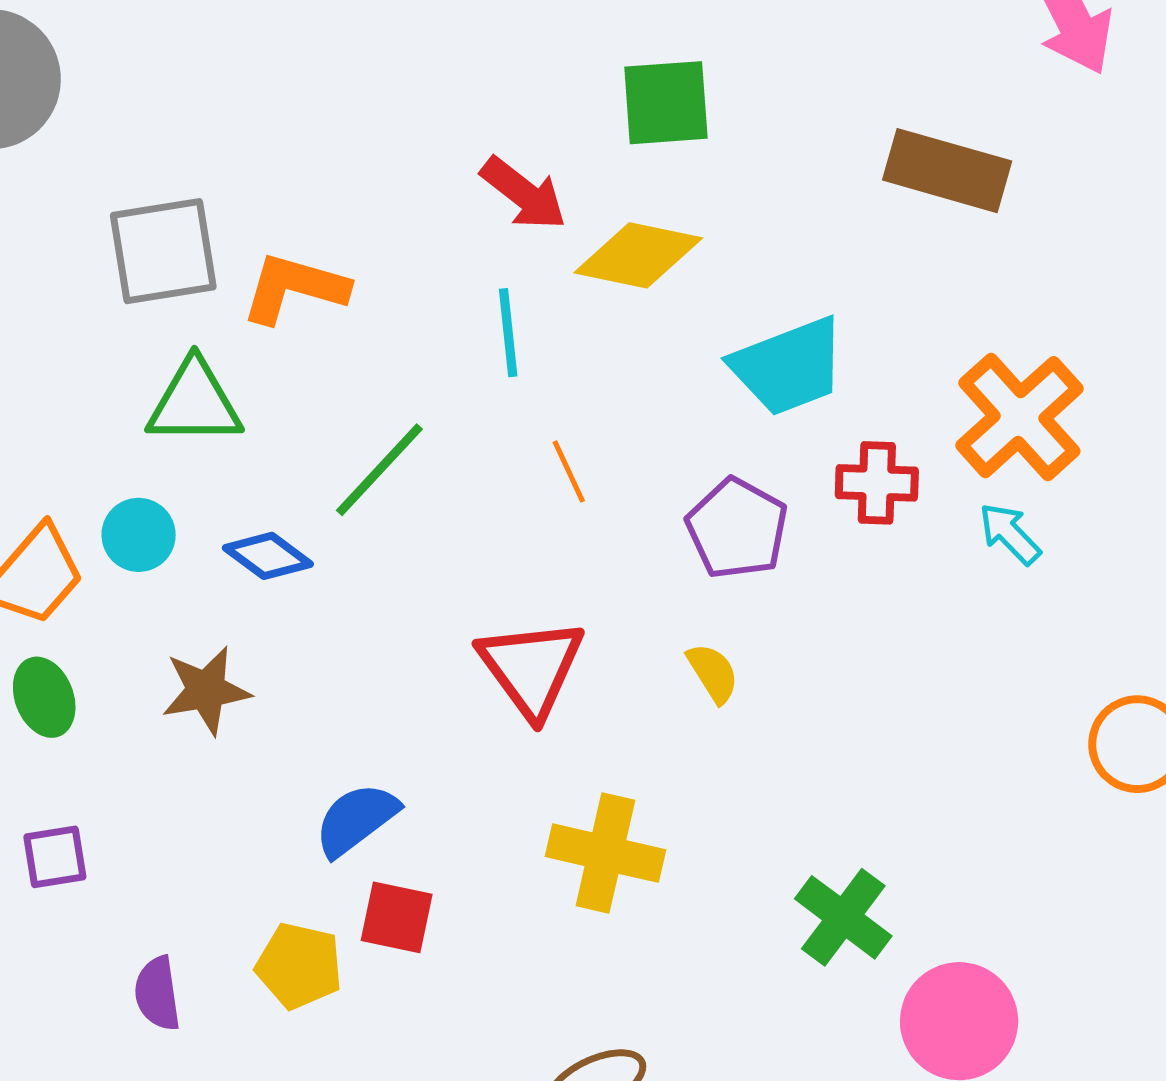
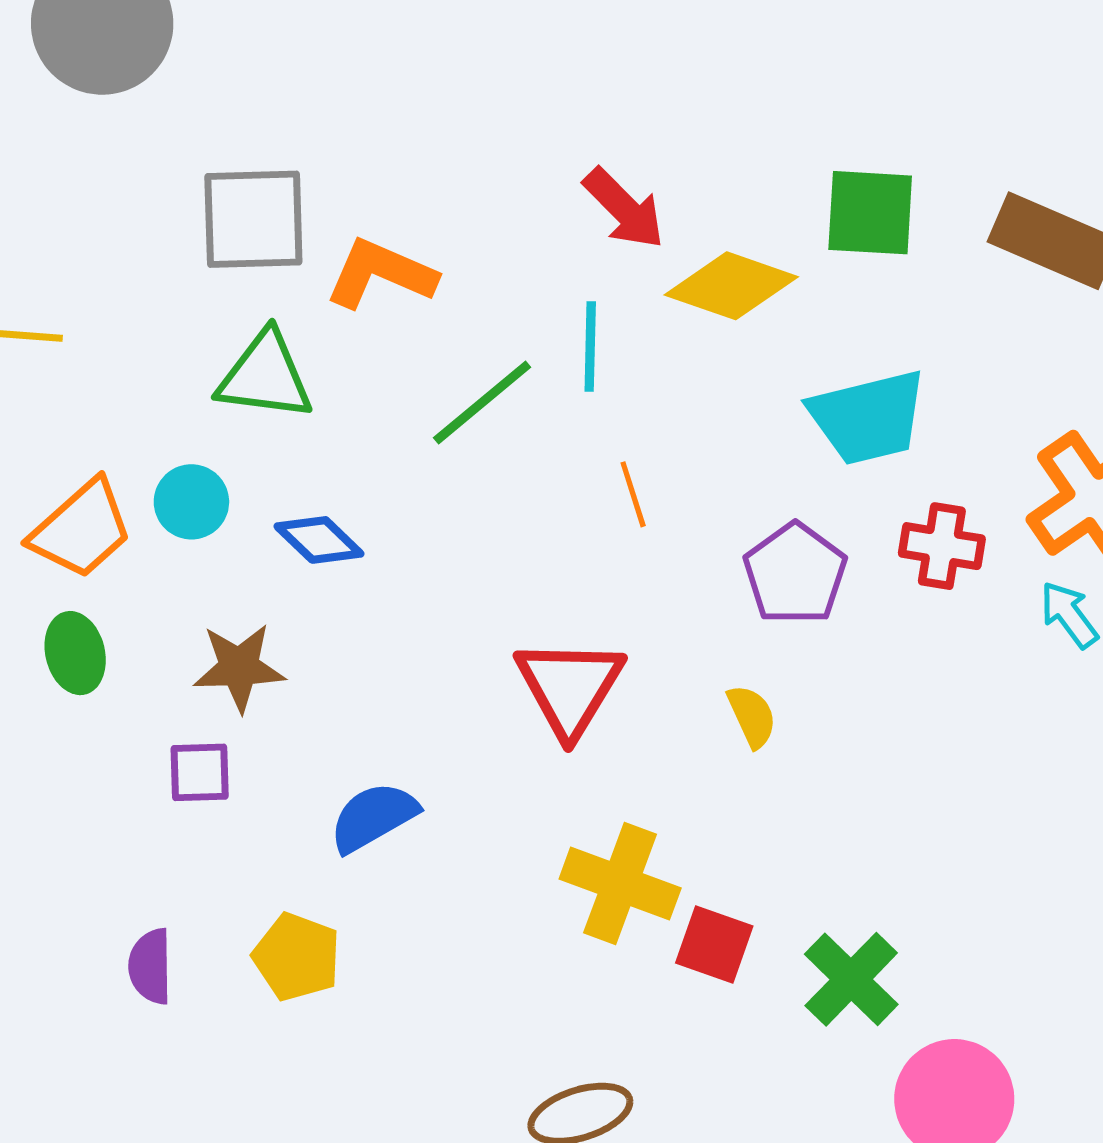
green square: (666, 103) -> (870, 213), moved
green line: (379, 470) -> (482, 403), moved
purple square: (55, 857) -> (200, 772), moved
red square: (397, 917) -> (714, 945), moved

